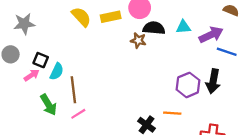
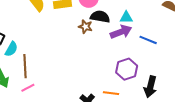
purple arrow: (211, 35) -> (121, 32), moved
blue line: (227, 52) -> (148, 40), moved
black arrow: (213, 81) -> (150, 87), moved

